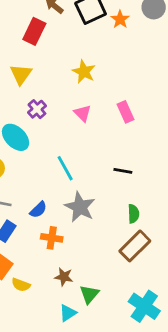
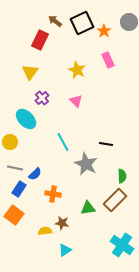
pink rectangle: (125, 112) -> (108, 60), moved
gray star: (80, 207) -> (86, 164), moved
blue semicircle: (38, 210) -> (35, 174), moved
green semicircle: (134, 214) -> (122, 176), moved
yellow semicircle: (21, 285) -> (45, 231), moved, turned 152
green triangle: (89, 294) -> (88, 208), moved, turned 42

